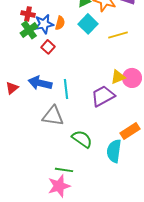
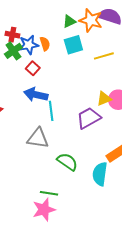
orange semicircle: (60, 23) -> (45, 44), turned -32
cyan square: (88, 24) -> (73, 45), turned 30
blue arrow: (40, 83) -> (36, 95), moved

